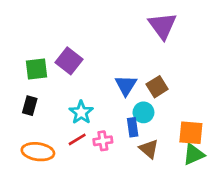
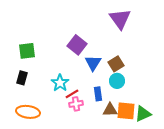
purple square: (69, 61) -> (77, 45), moved
cyan circle: (143, 112) -> (117, 81), moved
orange square: (191, 133) -> (126, 111), moved
red line: (77, 139) -> (72, 94), moved
brown triangle: (149, 149) -> (110, 110), turned -42

